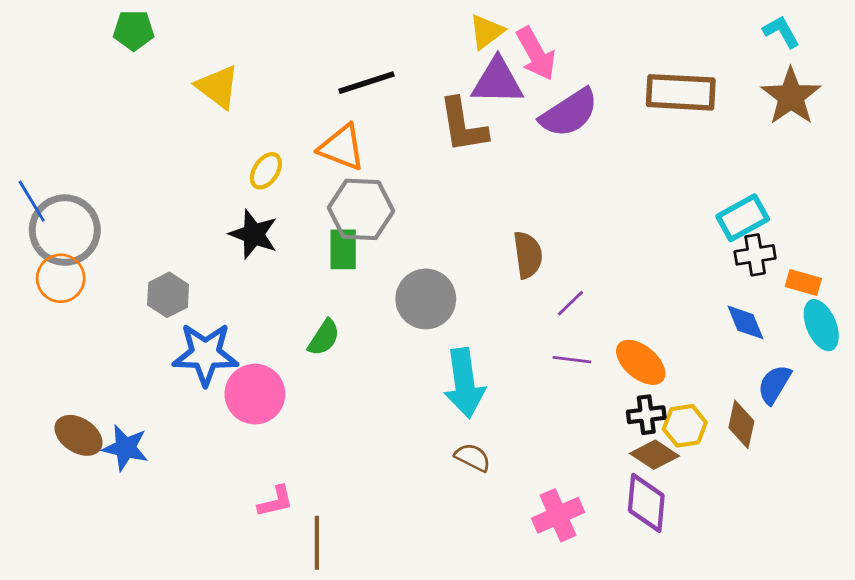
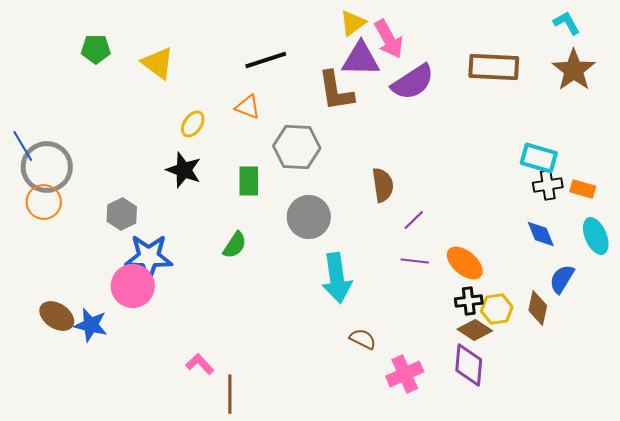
green pentagon: (134, 30) -> (96, 49), moved
orange triangle: (342, 147) -> (248, 107), size x0.7
gray hexagon: (361, 209) -> (297, 147), moved
cyan rectangle: (743, 218) -> (539, 158), turned 45
orange rectangle: (803, 282) -> (583, 189), moved
pink circle: (255, 394) -> (133, 286), moved
brown semicircle: (473, 457) -> (363, 339), moved
pink L-shape: (276, 502) -> (200, 364), turned -120

